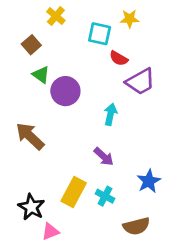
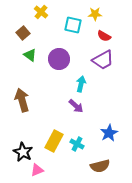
red semicircle: (119, 58) -> (104, 36), moved
purple circle: (65, 91) -> (59, 59), moved
brown arrow: (30, 136) -> (22, 100), turned 30
purple arrow: (104, 157) -> (76, 106), moved

